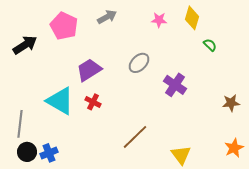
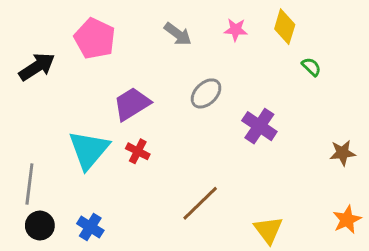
gray arrow: (107, 17) -> (178, 34), moved, turned 66
cyan triangle: (60, 101) -> (89, 150), turned 40
blue cross: (49, 153) -> (90, 227), moved, turned -36

